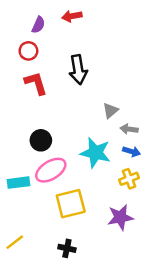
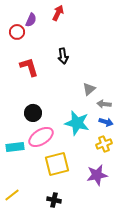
red arrow: (72, 16) -> (58, 13), turned 126
red circle: (28, 51) -> (17, 32), moved
black arrow: (78, 70) -> (63, 56), size x0.7

